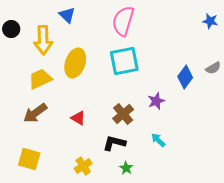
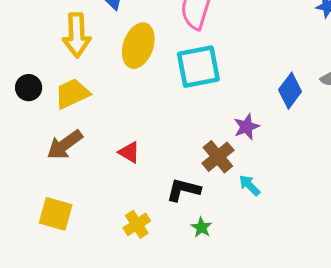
black circle: (11, 29) -> (29, 88), moved
yellow ellipse: (75, 63) -> (138, 46), moved
brown cross: (123, 114) -> (218, 157), moved

